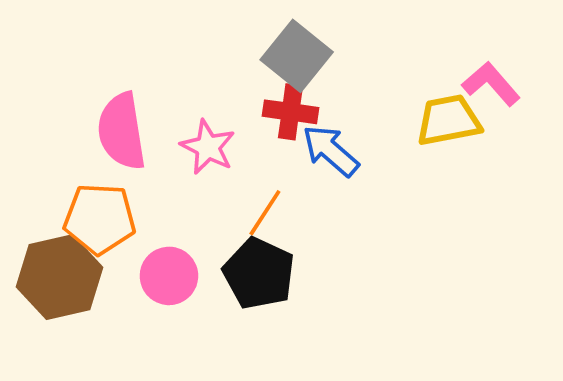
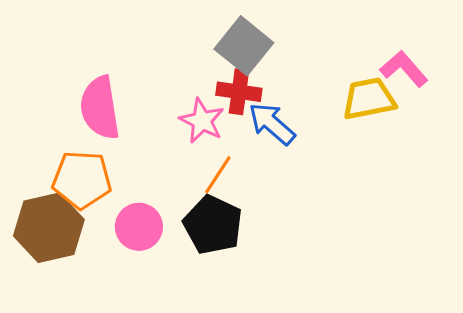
pink star: (208, 147) -> (202, 121), moved

